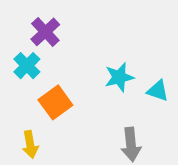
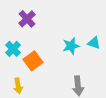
cyan cross: (27, 66) -> (13, 49), moved
cyan triangle: (158, 91) -> (94, 43), moved

